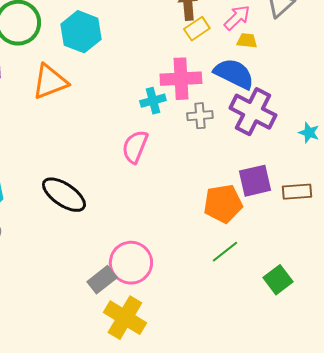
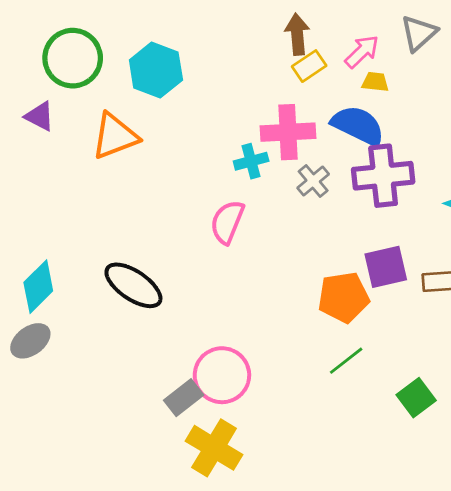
purple cross: (253, 112) -> (383, 176), turned -33
gray cross: (200, 116) -> (313, 181), turned -35

